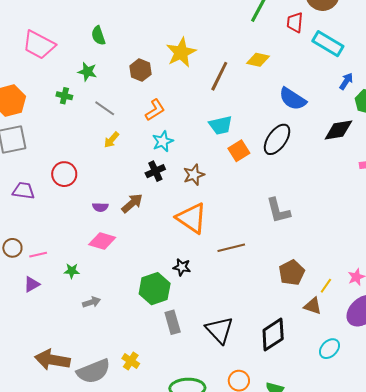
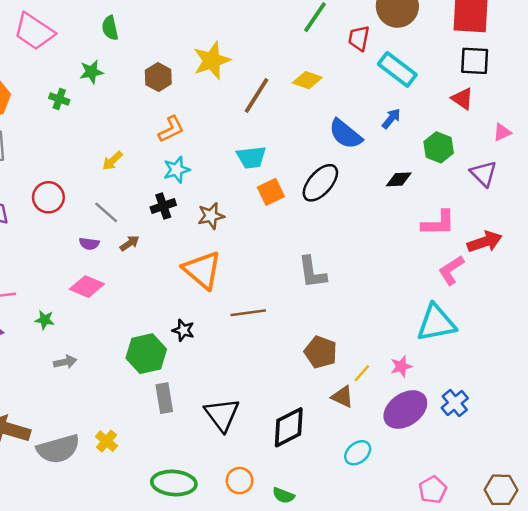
green star: (87, 72) -> (91, 72), turned -30
blue arrow: (346, 81) -> (391, 119), moved
gray line: (105, 108) -> (106, 212), moved
black diamond: (338, 130) -> (399, 179), size x0.7
brown arrow: (132, 203) -> (130, 243), size x0.7
brown pentagon: (292, 273) -> (321, 352), turned -30

